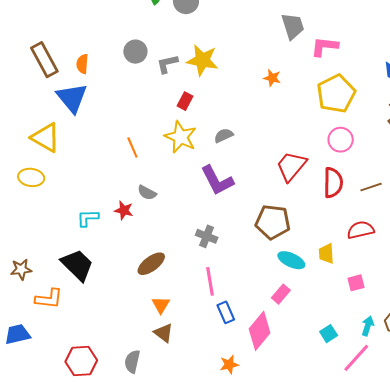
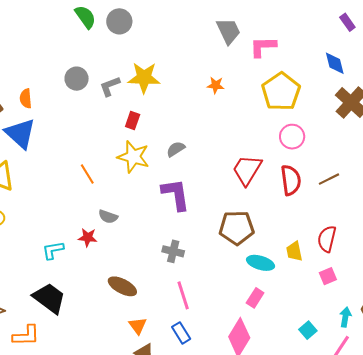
purple L-shape: (217, 180) -> (176, 194), turned -153
red semicircle: (361, 230) -> (327, 239), moved, turned -56
brown ellipse: (151, 264) -> (122, 286), turned 72
blue rectangle: (226, 312) -> (181, 333), moved

